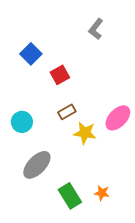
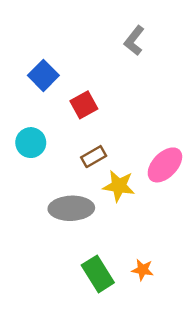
cyan circle: (22, 122) -> (31, 143), moved
gray ellipse: (37, 165) -> (71, 208), moved, turned 44

